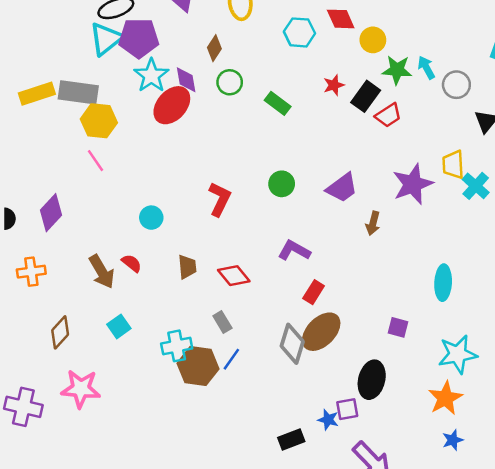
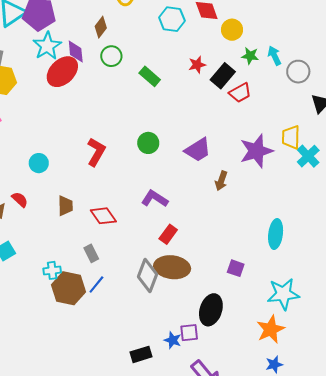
green star: (397, 70) -> (250, 56), size x0.7
brown ellipse: (321, 332) -> (172, 267), turned 48
cyan cross: (177, 346) -> (52, 270), size x0.7

